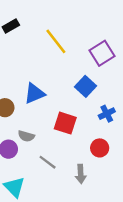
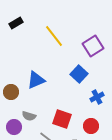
red square: (65, 123) -> (62, 119), moved

